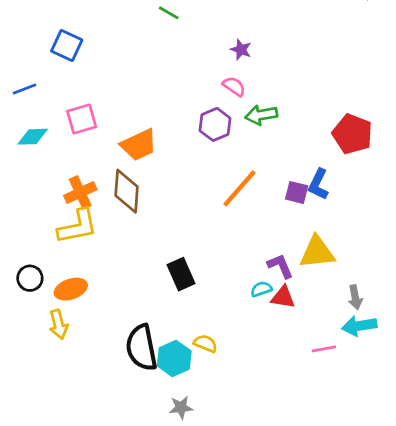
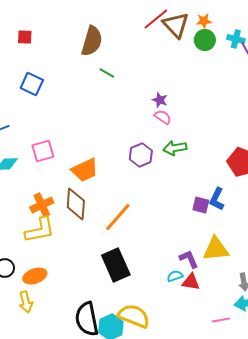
blue square: (67, 45) -> (32, 84), moved
pink semicircle: (234, 86) -> (163, 117), moved
orange line: (240, 188) -> (118, 217), moved
black rectangle: (181, 274) -> (116, 265), size x1.4
yellow semicircle: (205, 344) -> (134, 316), size x1.8

